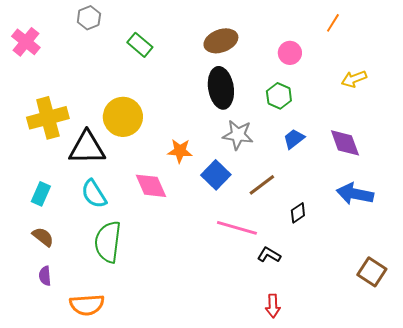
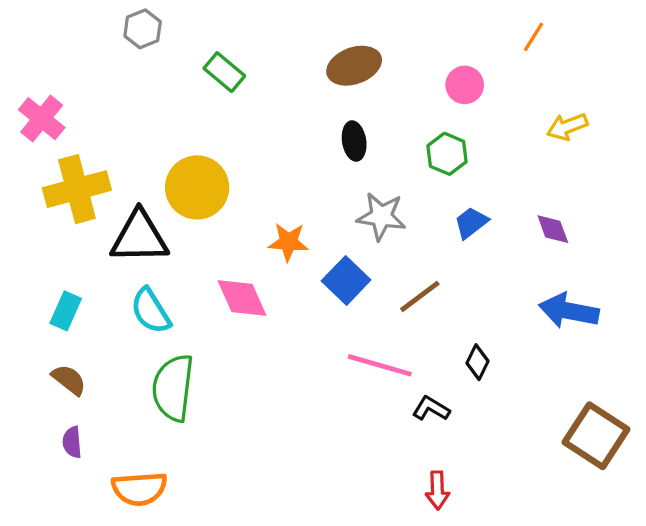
pink cross: (26, 42) -> (42, 119), moved
black ellipse: (221, 88) -> (354, 141), size x0.6
purple diamond: (345, 143) -> (553, 229), size x0.7
black diamond: (298, 213) -> (477, 362), moved, turned -30
brown square: (372, 272) -> (596, 436), size x1.4

